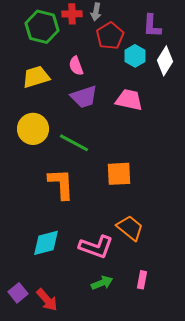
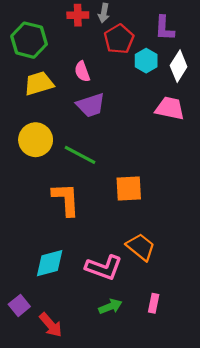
green hexagon: (42, 27) -> (29, 40), moved
pink trapezoid: (129, 100) -> (170, 108), moved
purple square: (18, 293) -> (19, 305), moved

